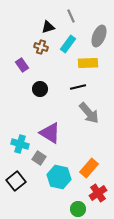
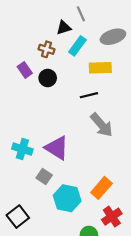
black triangle: (48, 27) -> (64, 28), moved
gray ellipse: (99, 36) -> (113, 37), turned 50
black circle: (40, 89) -> (48, 78), moved
cyan cross: (20, 144) -> (22, 149), moved
black square: (16, 181) -> (18, 217), moved

